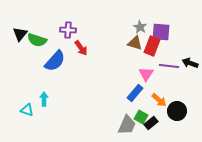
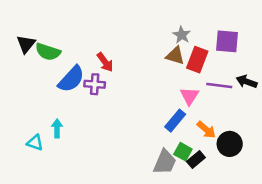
purple cross: (68, 30) -> (95, 84), moved
purple square: (161, 32) -> (227, 41), moved

